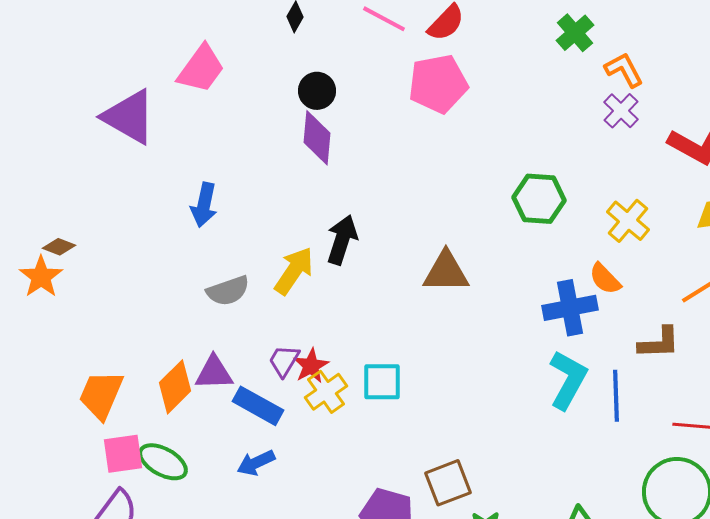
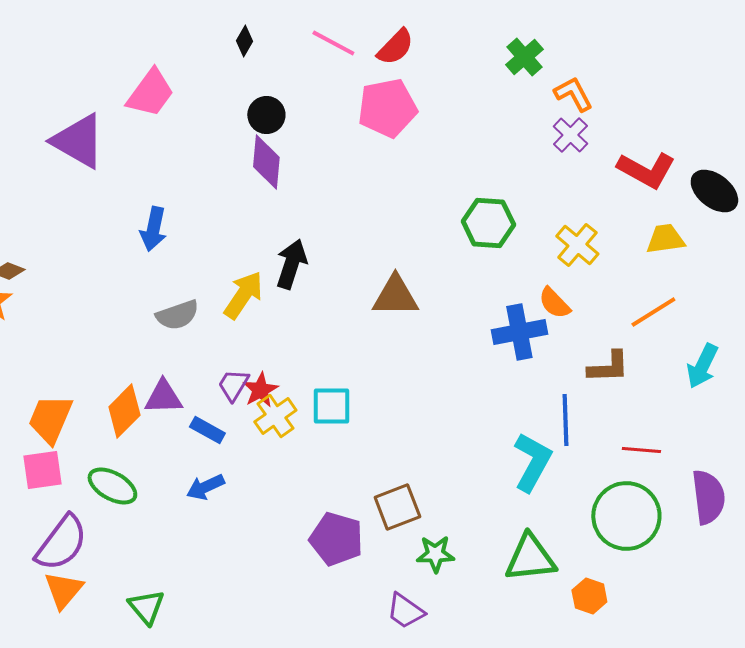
cyan L-shape: (568, 380) -> (532, 462), moved
blue rectangle: (258, 406) -> (207, 430), size x0.7
pink square: (123, 454) -> (42, 470), moved

